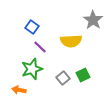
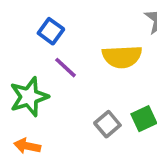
green star: (32, 69) -> (29, 97), moved

